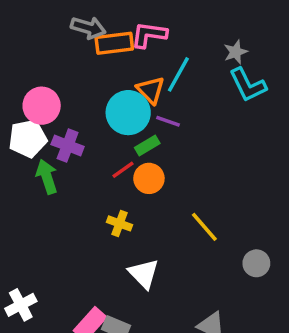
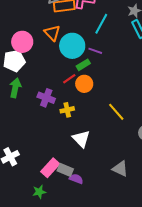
orange triangle: (151, 90) -> (52, 33), moved
purple cross: (68, 146) -> (46, 98), moved
green arrow: (47, 177) -> (15, 88), moved, turned 30
yellow cross: (120, 223) -> (67, 110), turned -32

